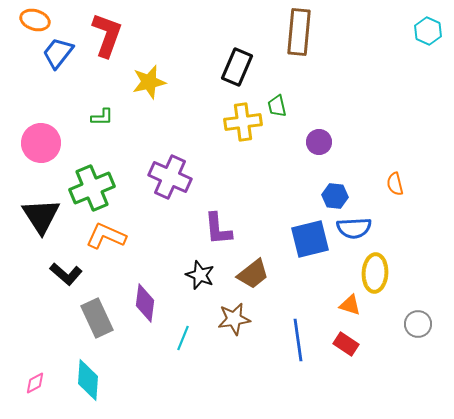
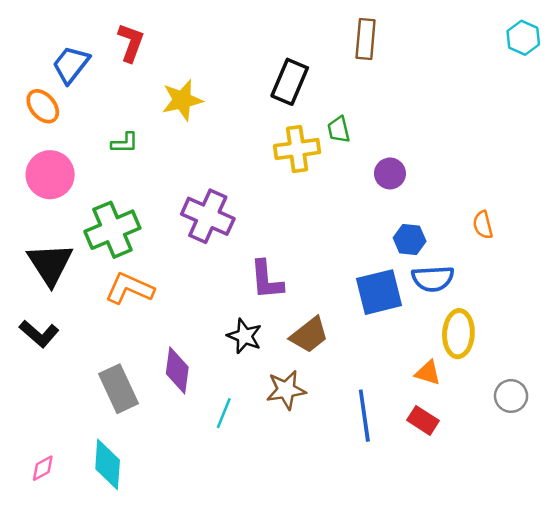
orange ellipse: (35, 20) -> (43, 106), moved, turned 32
brown rectangle: (299, 32) -> (366, 39), size x0.7
red L-shape: (107, 35) -> (131, 43), size x0.7
black L-shape: (66, 274) -> (39, 334), moved

